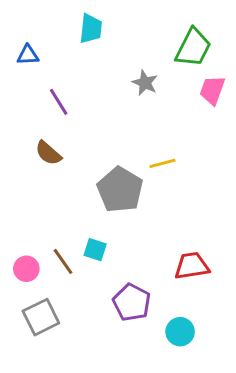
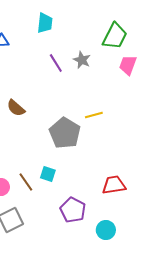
purple line: (59, 102) -> (56, 63), moved

